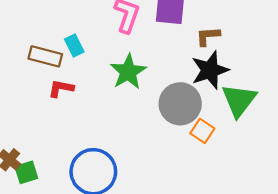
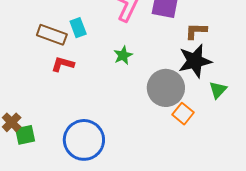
green star: (128, 72) -> (123, 55), size x0.6
green triangle: (239, 100) -> (218, 90), size x0.6

